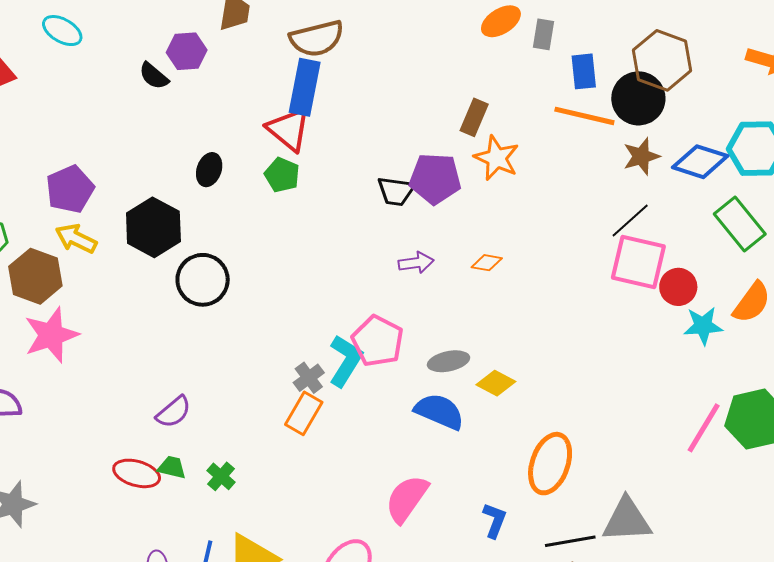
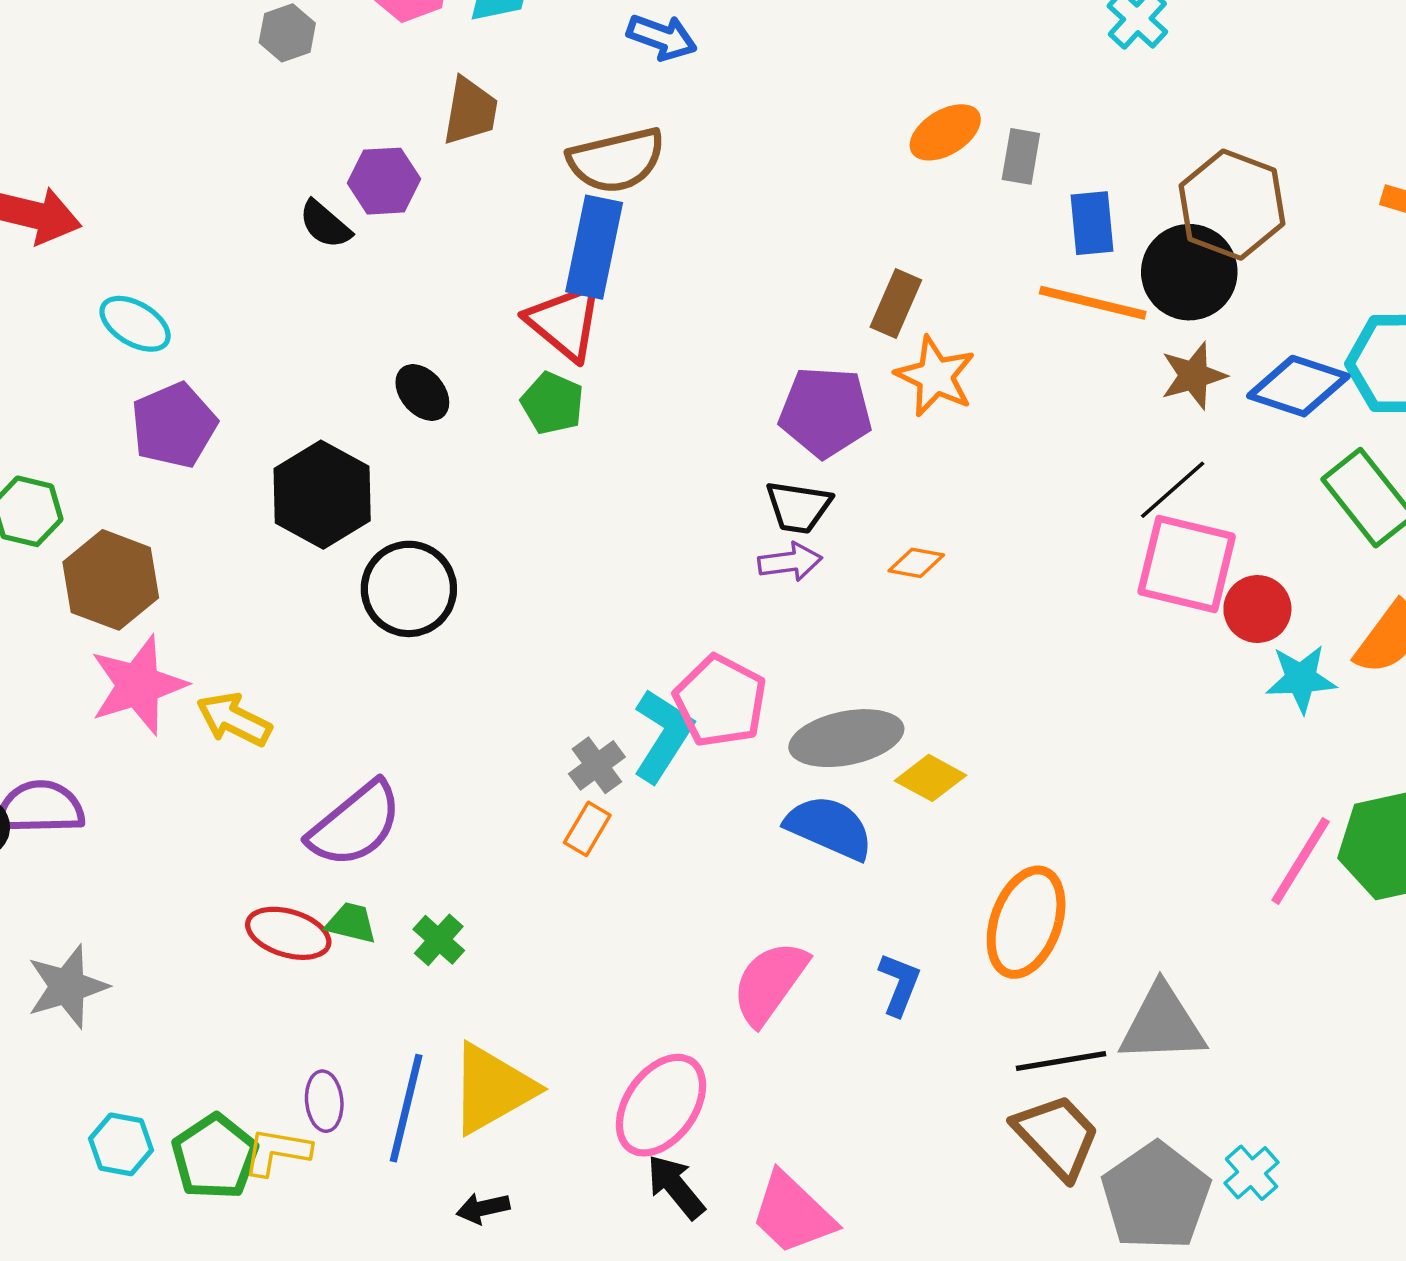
cyan ellipse: (62, 31) -> (135, 324), moved
black ellipse: (209, 170) -> (422, 393), turned -60
black trapezoid: (396, 191) -> (798, 507), moved
yellow arrow: (76, 239) -> (234, 719), moved
gray ellipse: (448, 361) -> (846, 738), size x1.5
purple semicircle: (174, 412) -> (355, 824), size x1.5
orange rectangle: (304, 413) -> (587, 829), size x0.7
blue L-shape: (495, 520) -> (899, 984), moved

